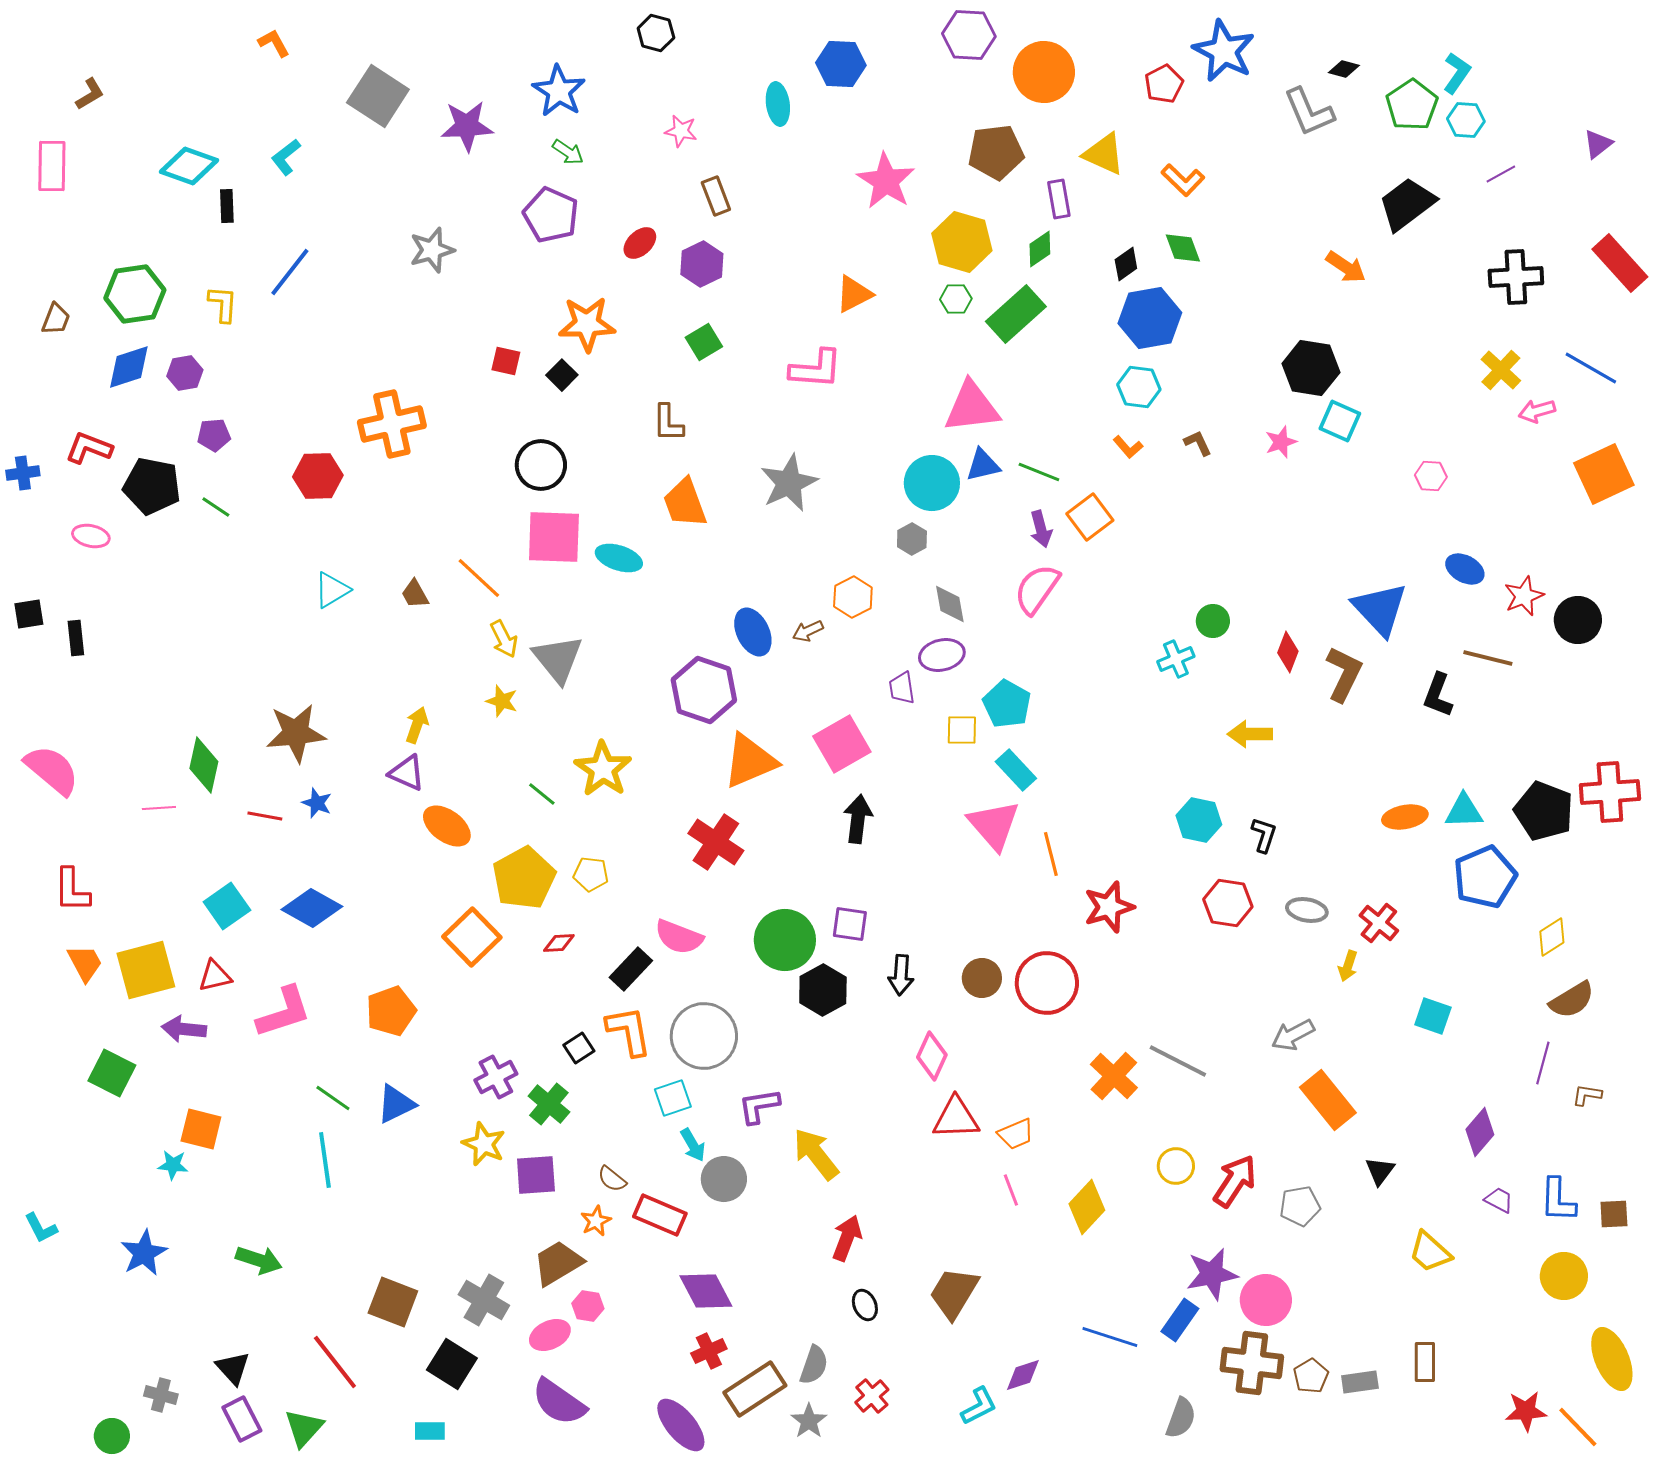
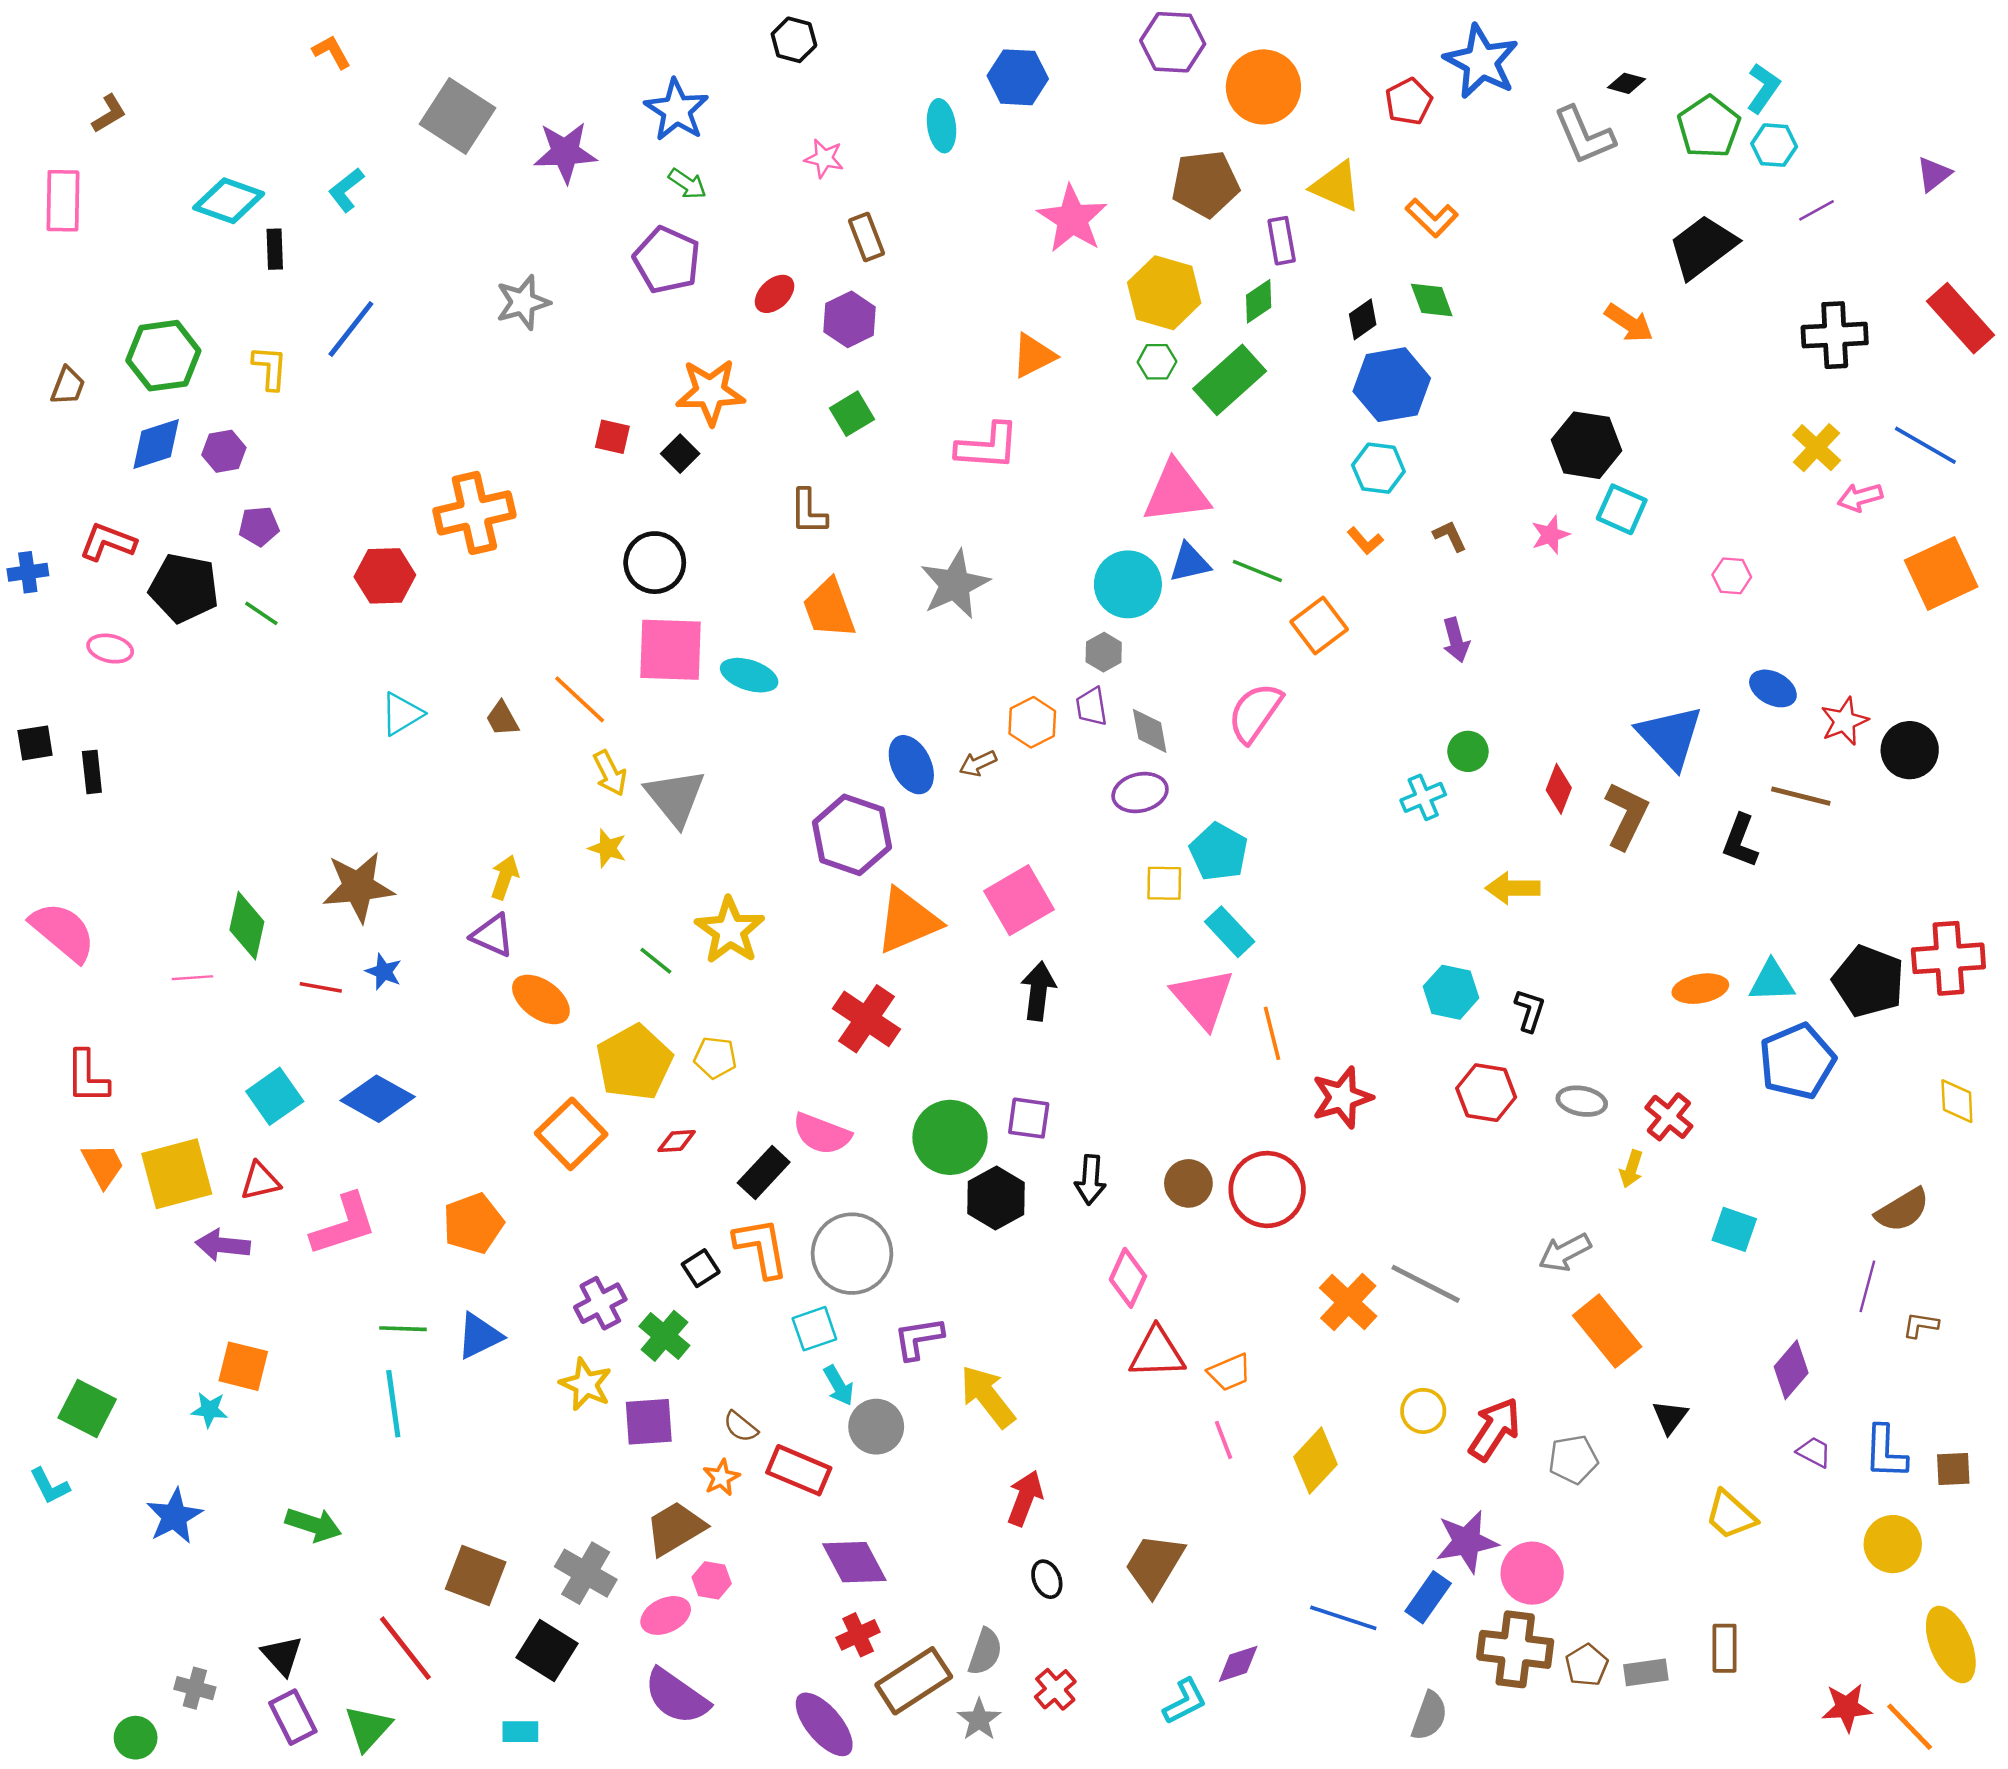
purple arrow: (1041, 529) -> (1456, 640), moved
purple trapezoid: (902, 688) -> (1092, 707), moved
yellow diamond: (1552, 937) -> (1957, 1101), moved, turned -60
green square: (112, 1073) -> (87, 1409), moved
green line: (333, 1098) -> (403, 1329), turned -33

